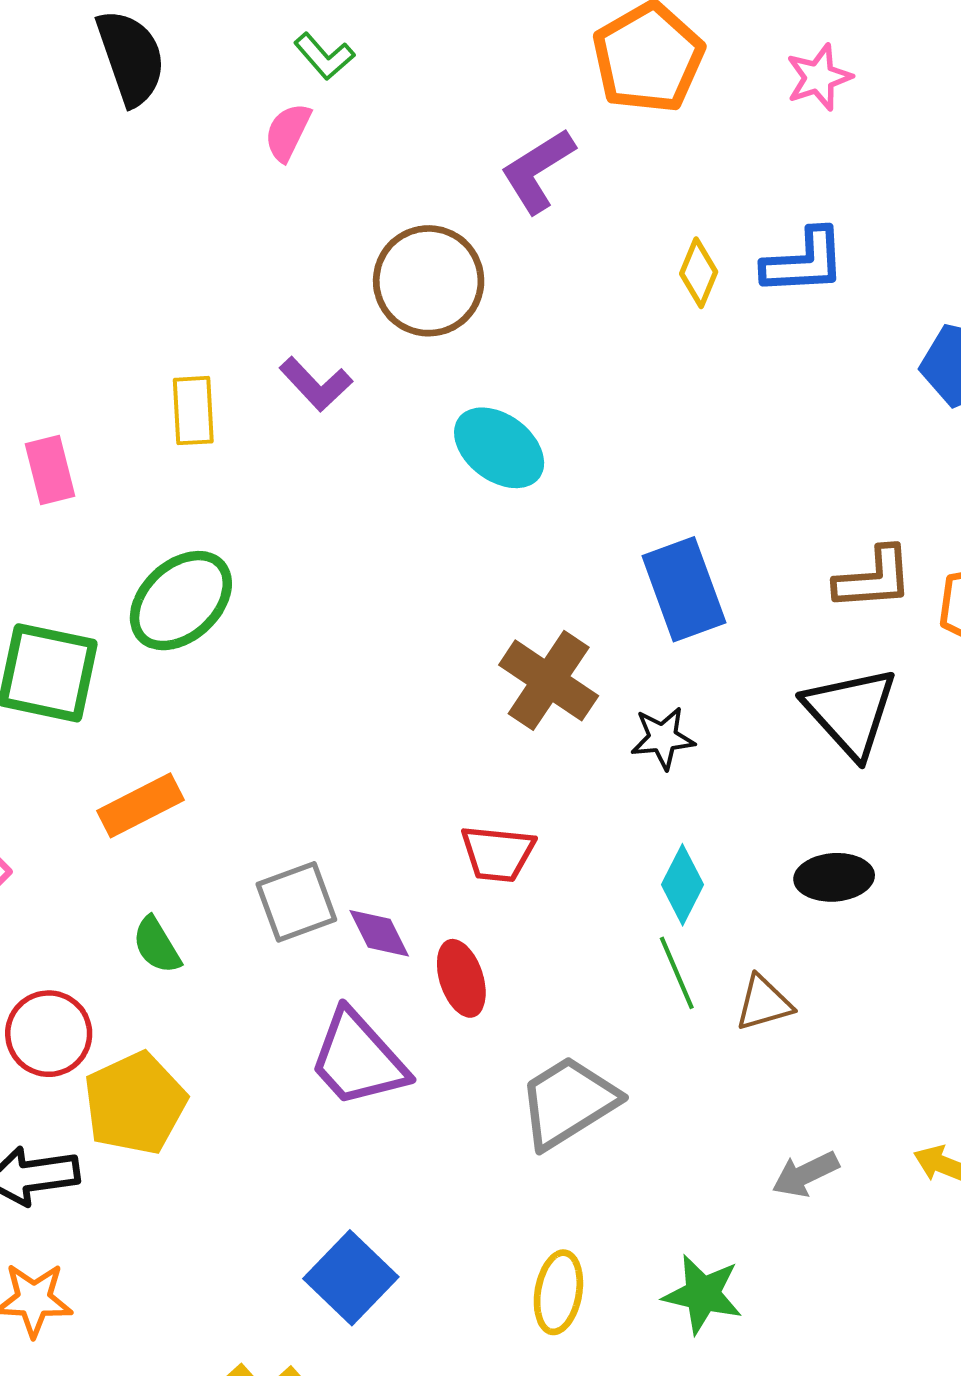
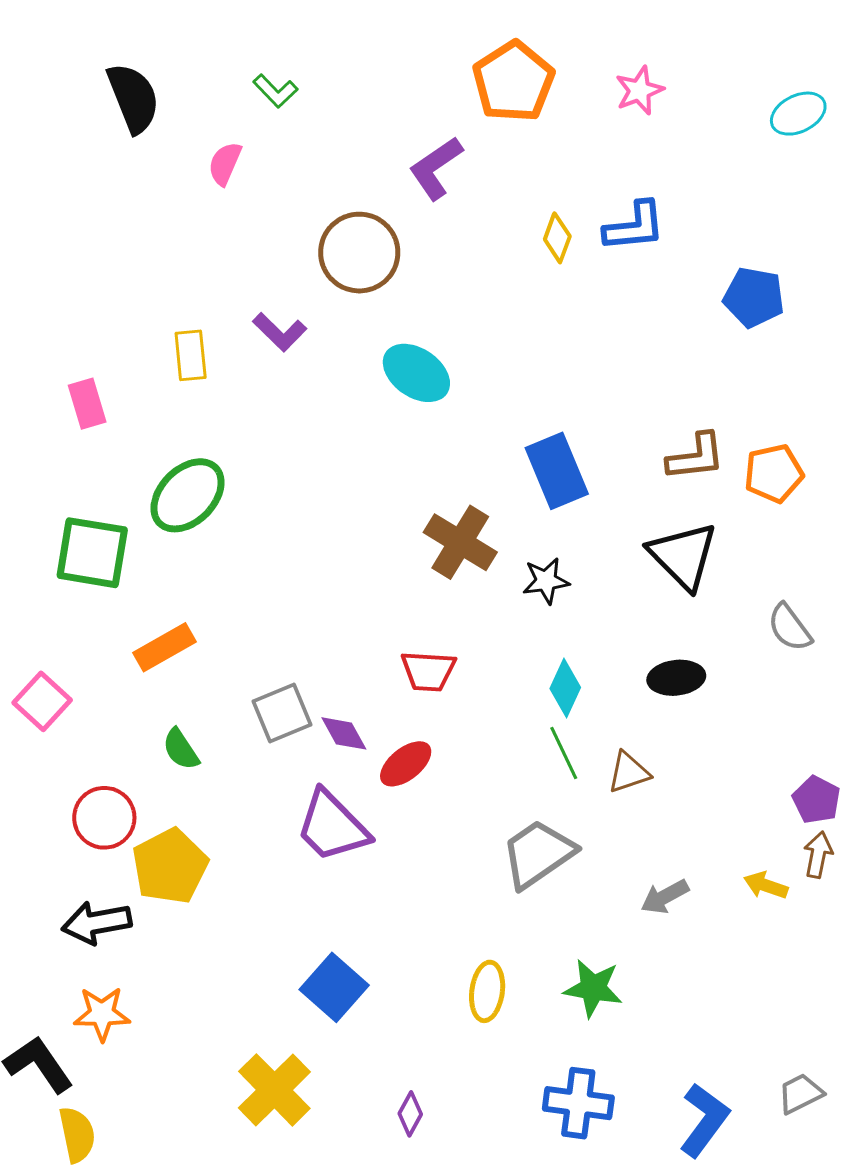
pink semicircle: (288, 132) -> (225, 164), moved
red ellipse: (461, 978) -> (406, 764), turned 72
gray trapezoid: (568, 1102) -> (538, 854), moved

